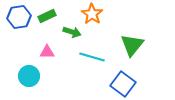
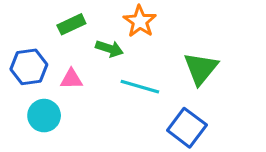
blue hexagon: (19, 17) -> (29, 67), moved

